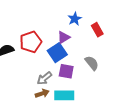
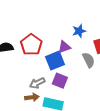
red pentagon: (31, 42) -> (31, 45), turned -30
gray semicircle: (92, 63) -> (89, 60), moved

